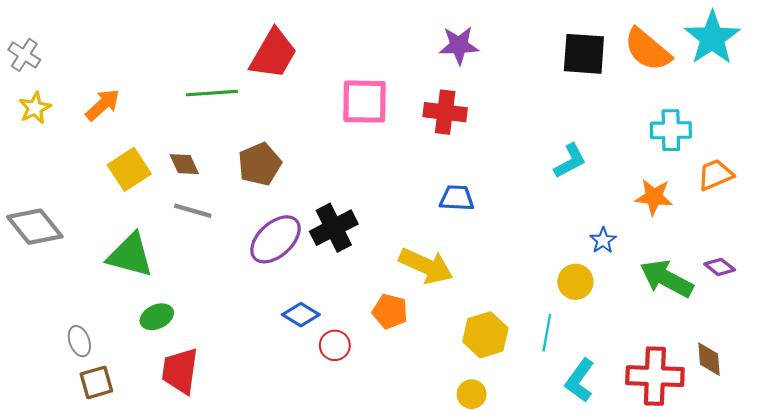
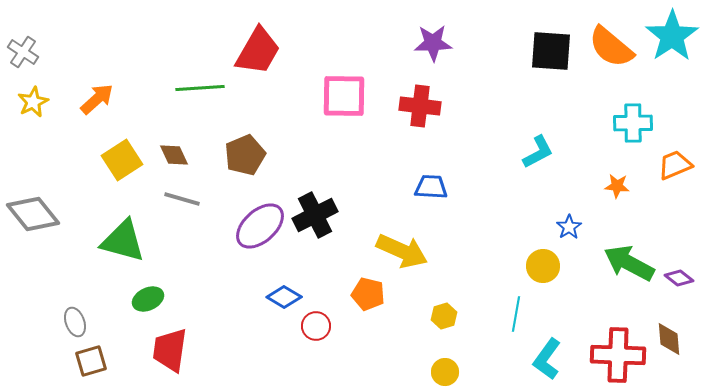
orange star: (654, 197) -> (617, 186), size x0.7
purple diamond: (720, 267) -> (679, 278), moved
yellow hexagon: (485, 335) -> (444, 316), moved, size x0.6

